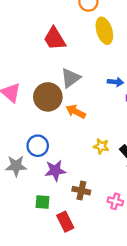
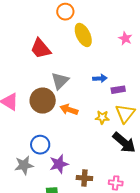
yellow star: (101, 146) -> (102, 117), moved

